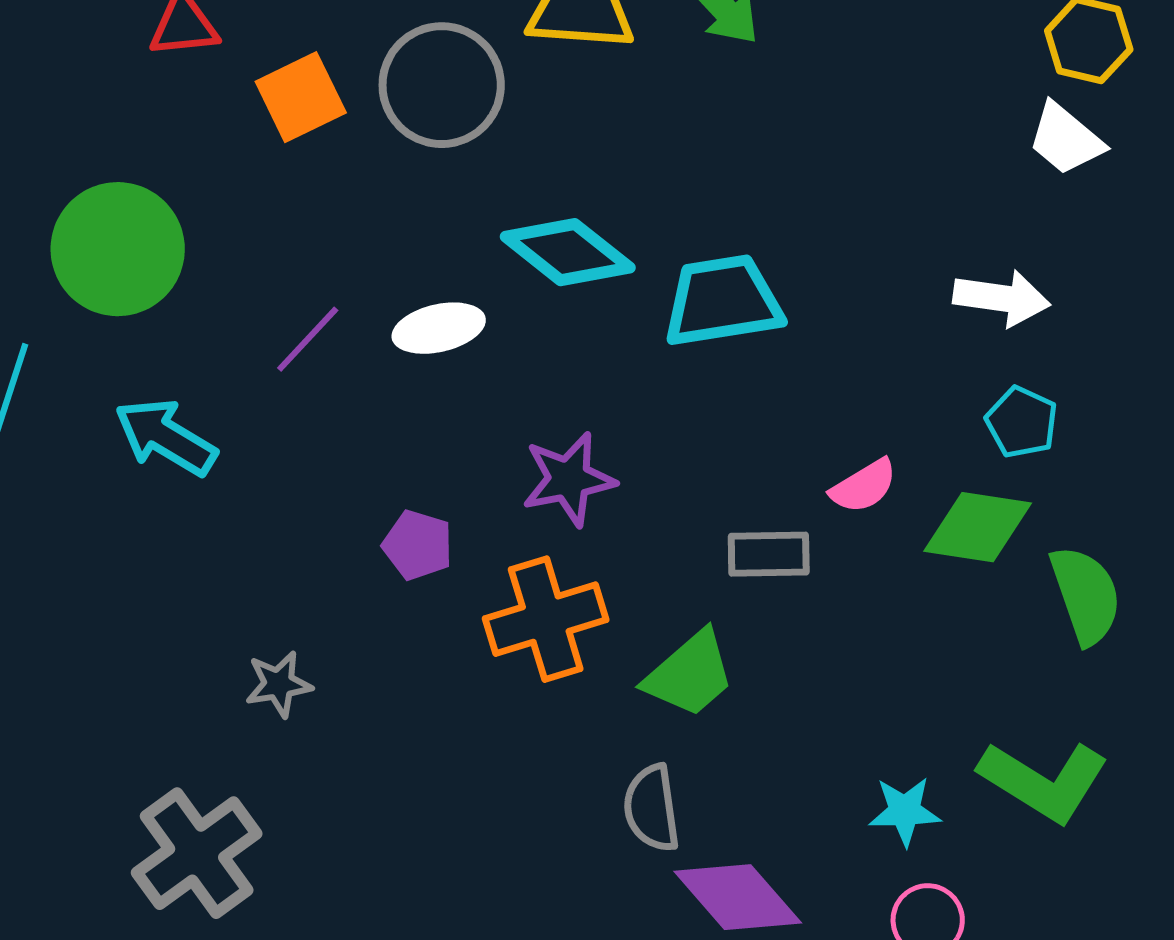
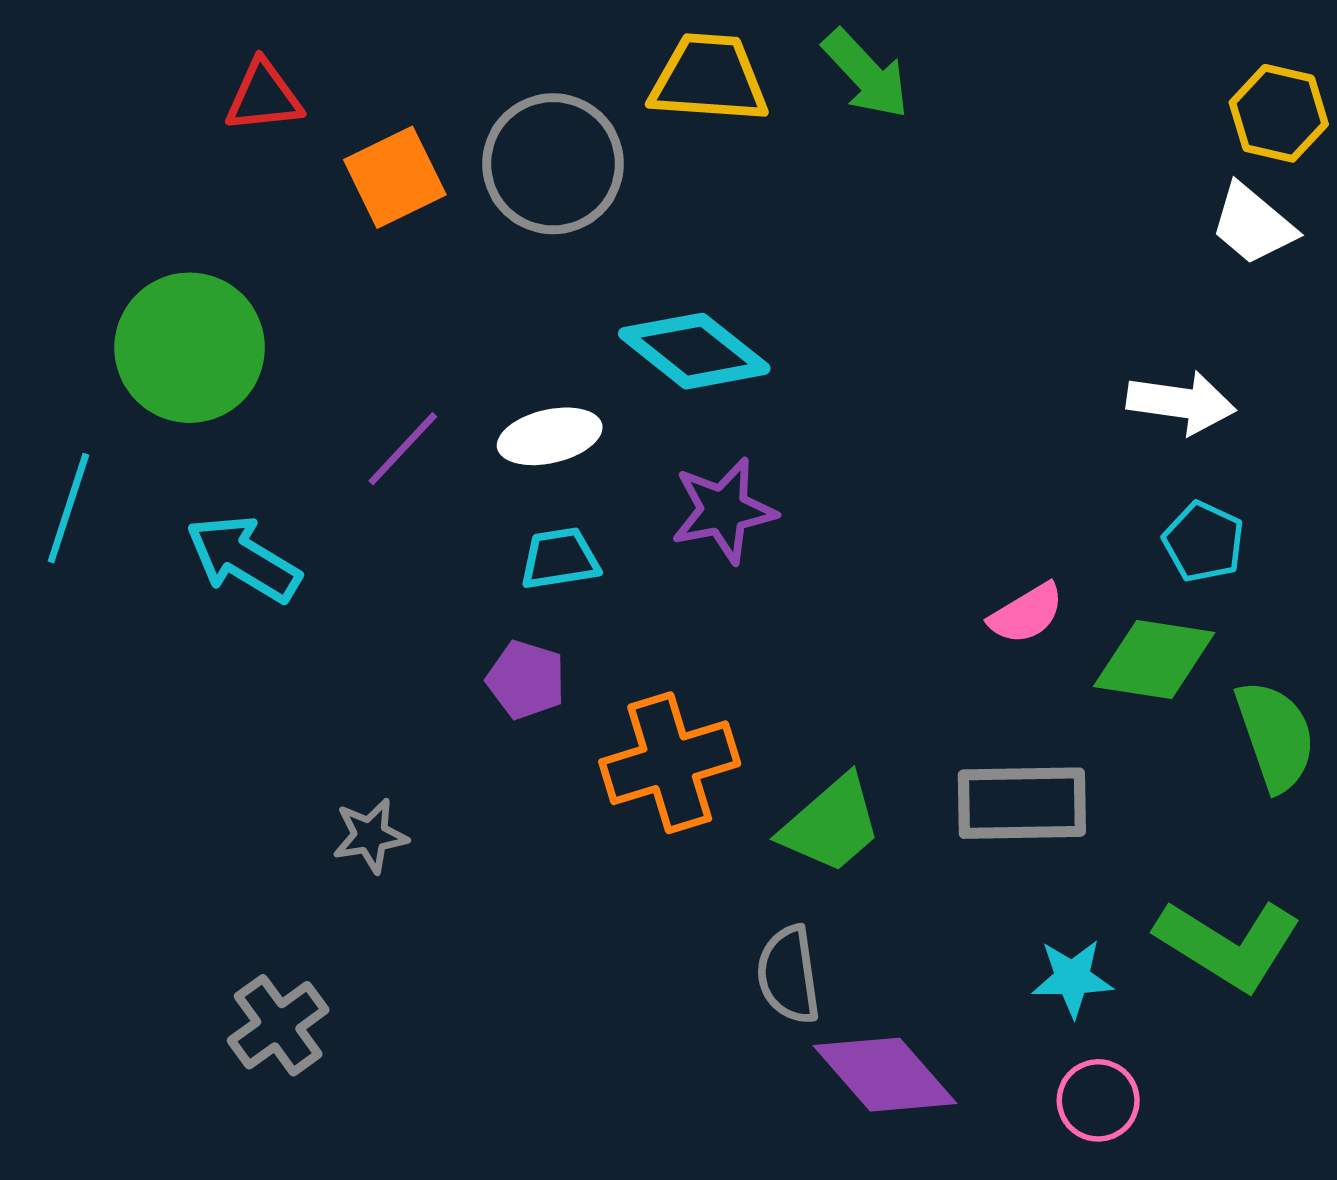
cyan trapezoid: (723, 301) -> (560, 559), moved, size x0.6
purple star: (569, 479) -> (723, 510), moved
gray rectangle: (769, 554) -> (1022, 803), moved, size x1.4
gray cross: (197, 853) -> (278, 1025), size x0.7

